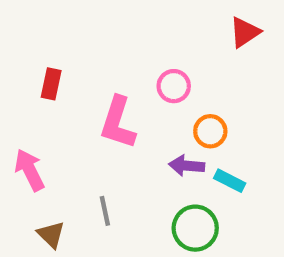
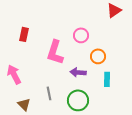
purple arrow: (187, 166) -> (78, 72), moved
cyan rectangle: (230, 181) -> (107, 79), turned 64
green circle: (195, 228) -> (78, 100), moved

